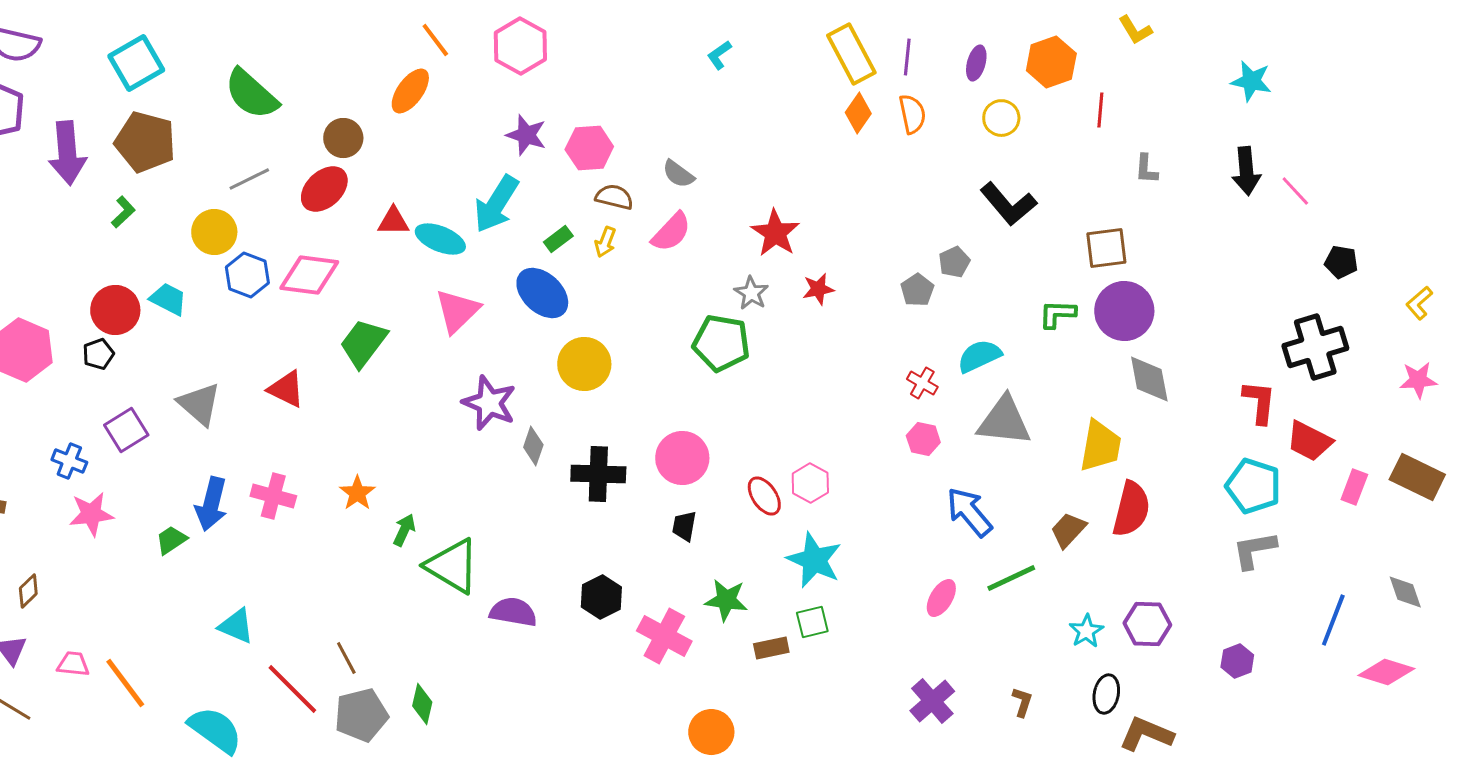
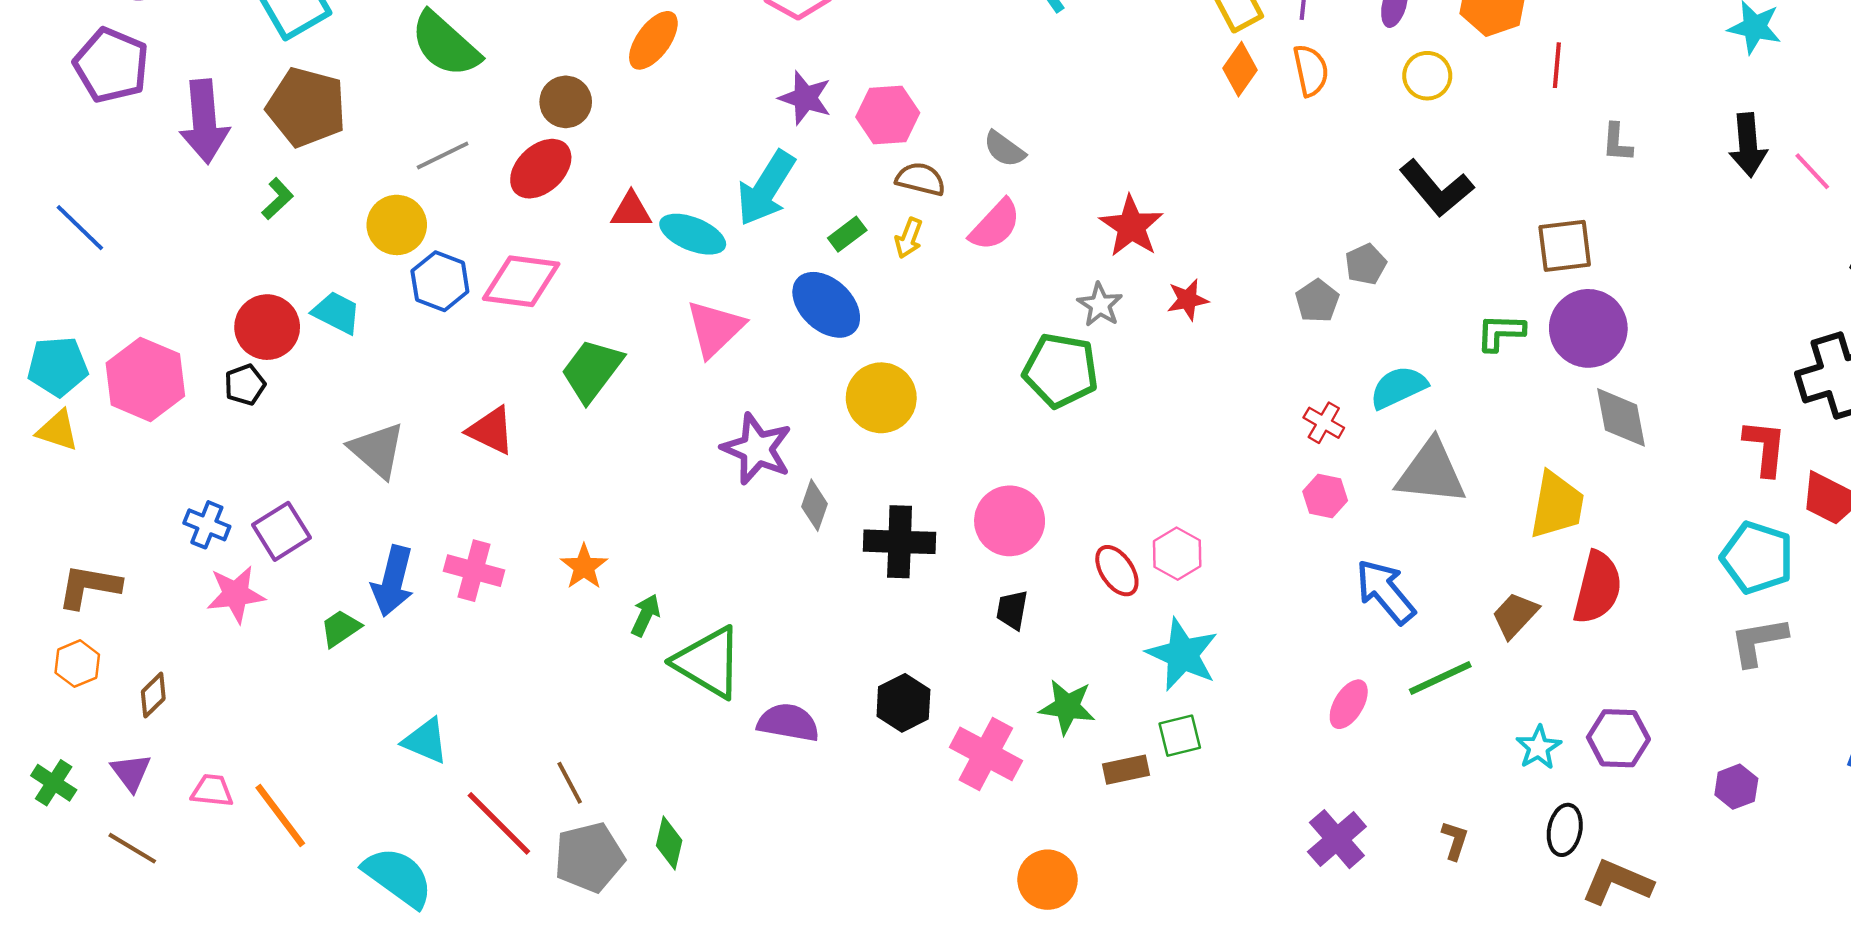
purple square: (126, 430) -> (282, 531), moved

